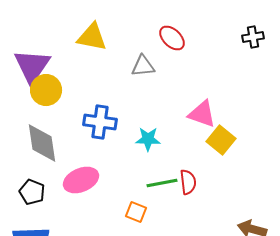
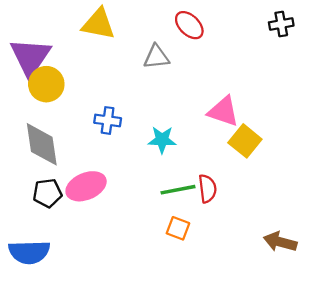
blue cross: (100, 122) -> (108, 120), size x0.7
black pentagon: (32, 192) -> (47, 193), moved, turned -30
orange square: (136, 212) -> (178, 228), moved

